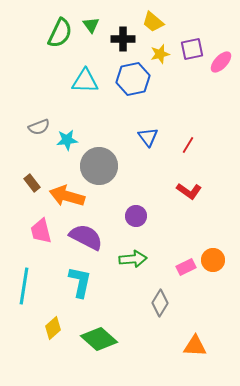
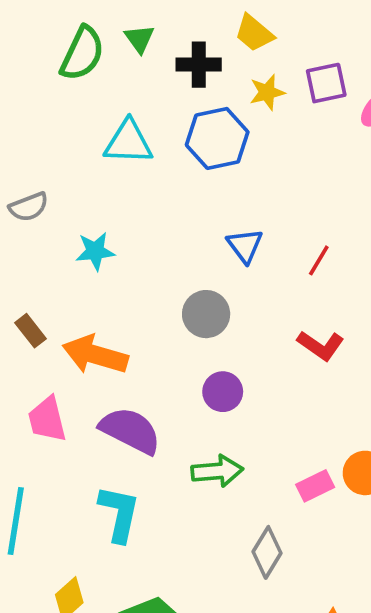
gray semicircle: (39, 127) -> (29, 207), moved
gray circle: (99, 166) -> (206, 314), moved, size x0.7

